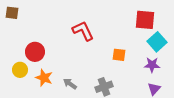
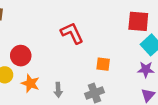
orange square: (119, 55) -> (103, 64), moved
gray arrow: (70, 84) -> (58, 90), turned -128

